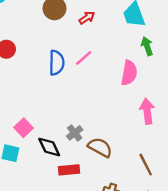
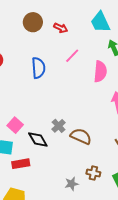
red arrow: (87, 18) -> (61, 28), turned 64
pink line: (84, 58) -> (72, 56), moved
red rectangle: (69, 170) -> (21, 164), moved

